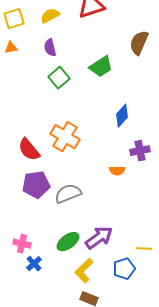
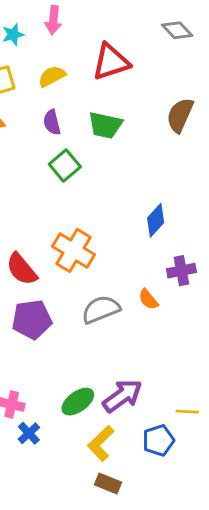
green trapezoid: (101, 67) -> (105, 125), moved, turned 45
orange semicircle: (117, 171) -> (148, 299), turned 49
gray semicircle: (68, 194) -> (101, 309), moved

